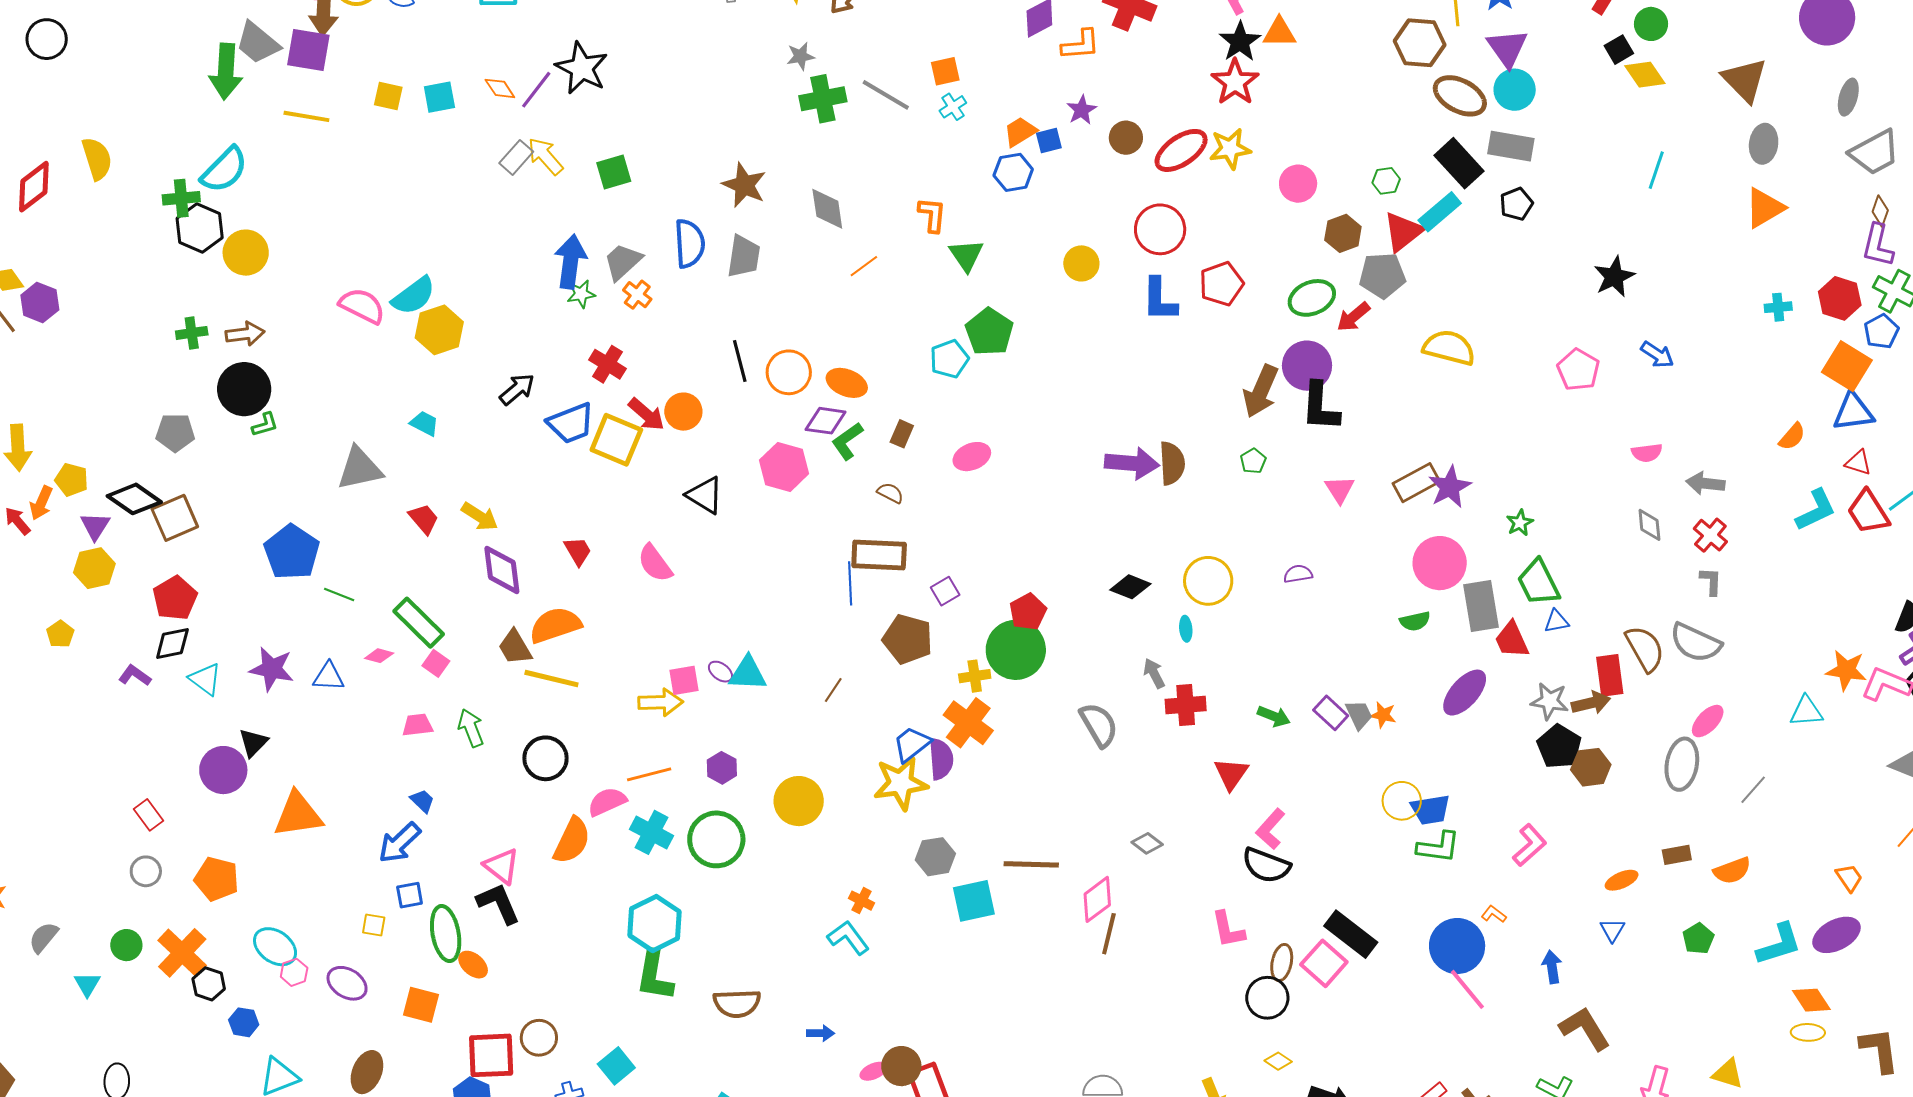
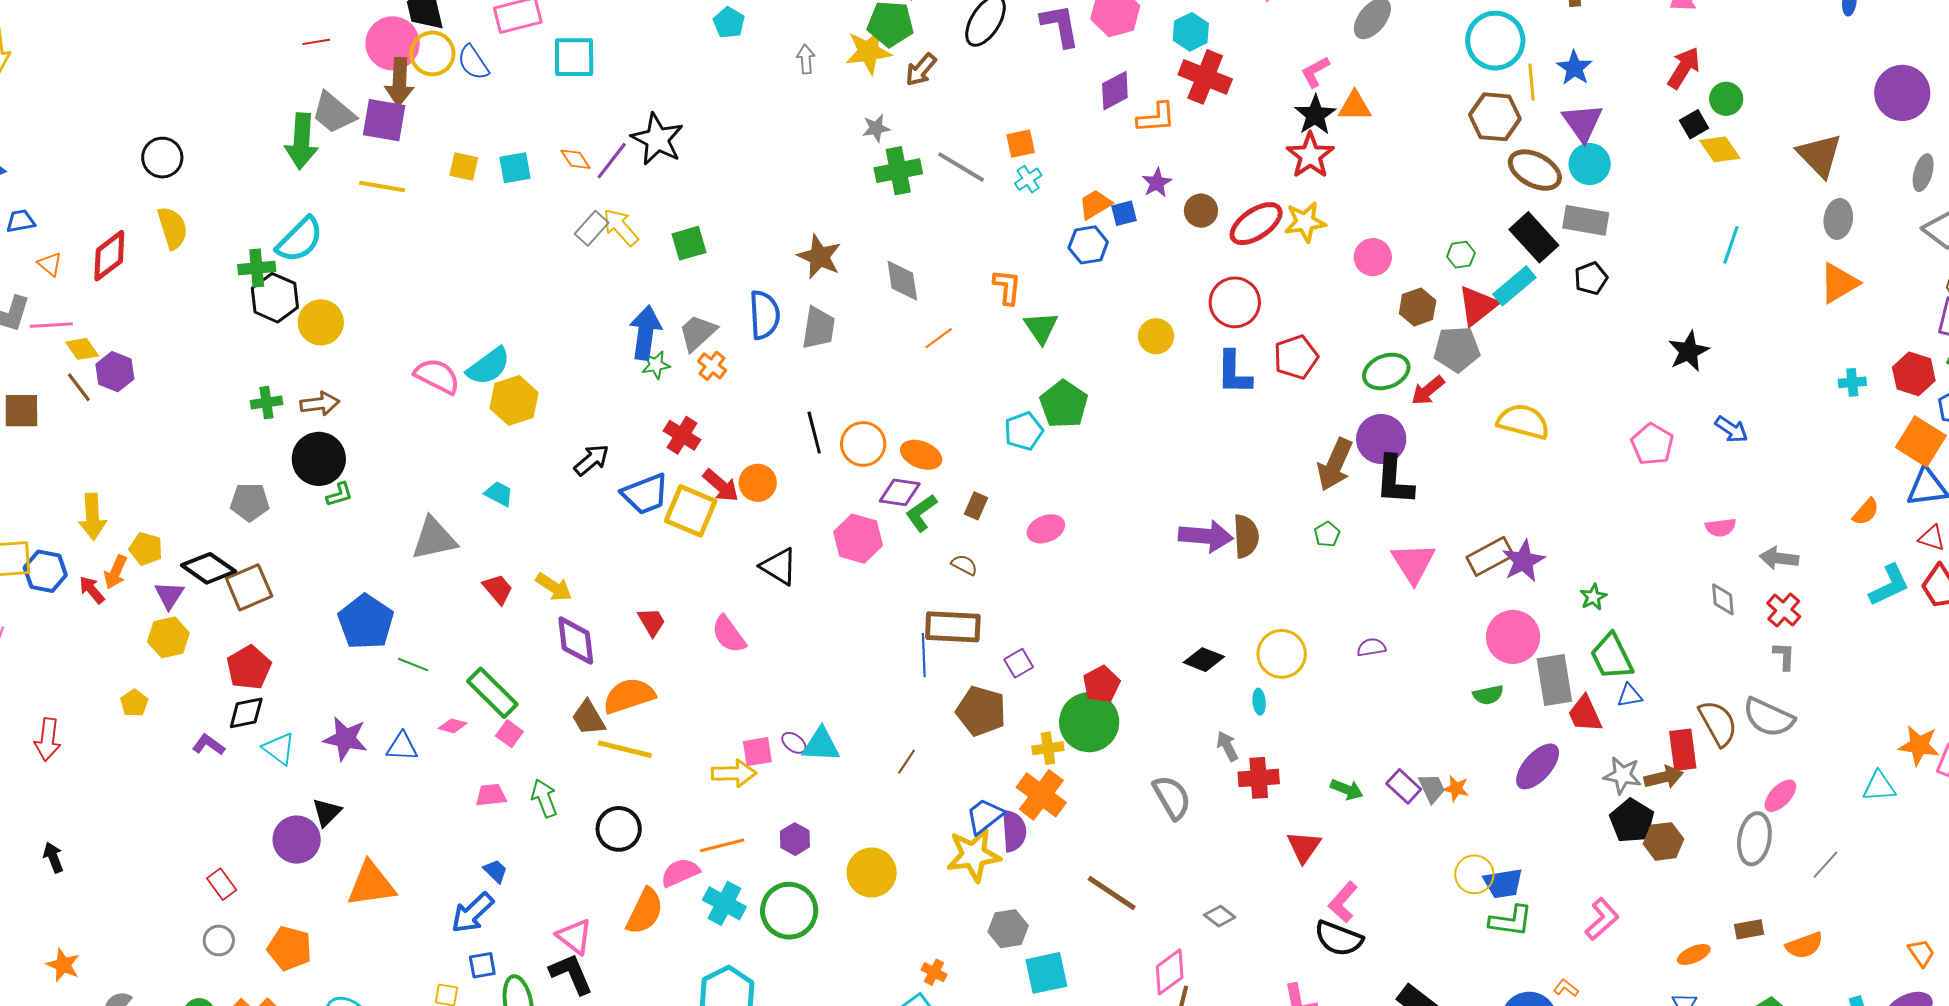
black circle: (47, 39) -> (162, 158), moved
pink triangle: (1340, 489) -> (1413, 563), size x1.5
brown line: (1031, 864) -> (1112, 893), moved, turned 32

